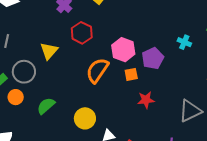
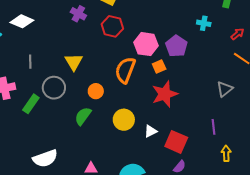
red hexagon: (82, 33) -> (112, 26), moved
orange circle: (16, 97) -> (96, 91), moved
red star: (146, 100) -> (165, 94), moved, size x1.5
gray triangle: (190, 111) -> (225, 89), size x0.7

